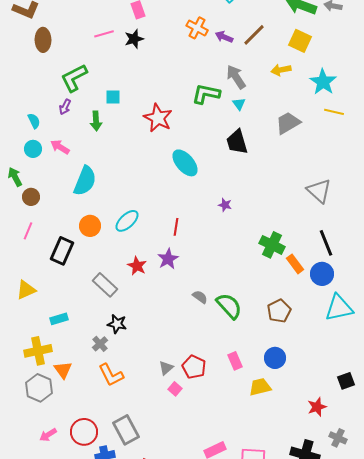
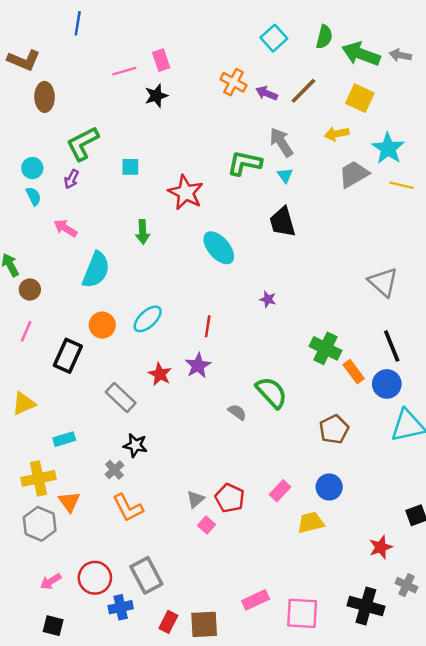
pink line: (104, 34) -> (124, 71), moved
green arrow: (96, 121) -> (143, 232), moved
gray trapezoid: (288, 123) -> (354, 174), moved
cyan circle: (33, 149) -> (32, 168), moved
green semicircle: (229, 306) -> (272, 393), moved
pink rectangle: (235, 361) -> (280, 491), turned 66

